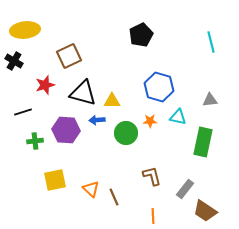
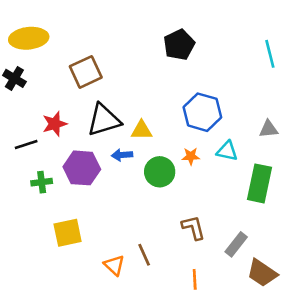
red star: (45, 85) -> (55, 124), moved
black triangle: (83, 93) -> (104, 120), turned -32
orange triangle: (91, 189) -> (114, 265), moved

